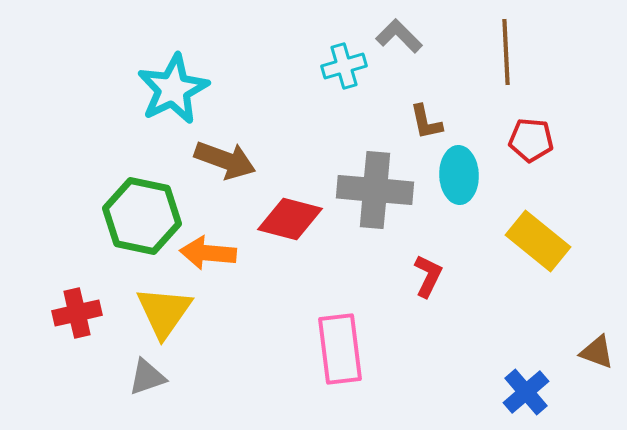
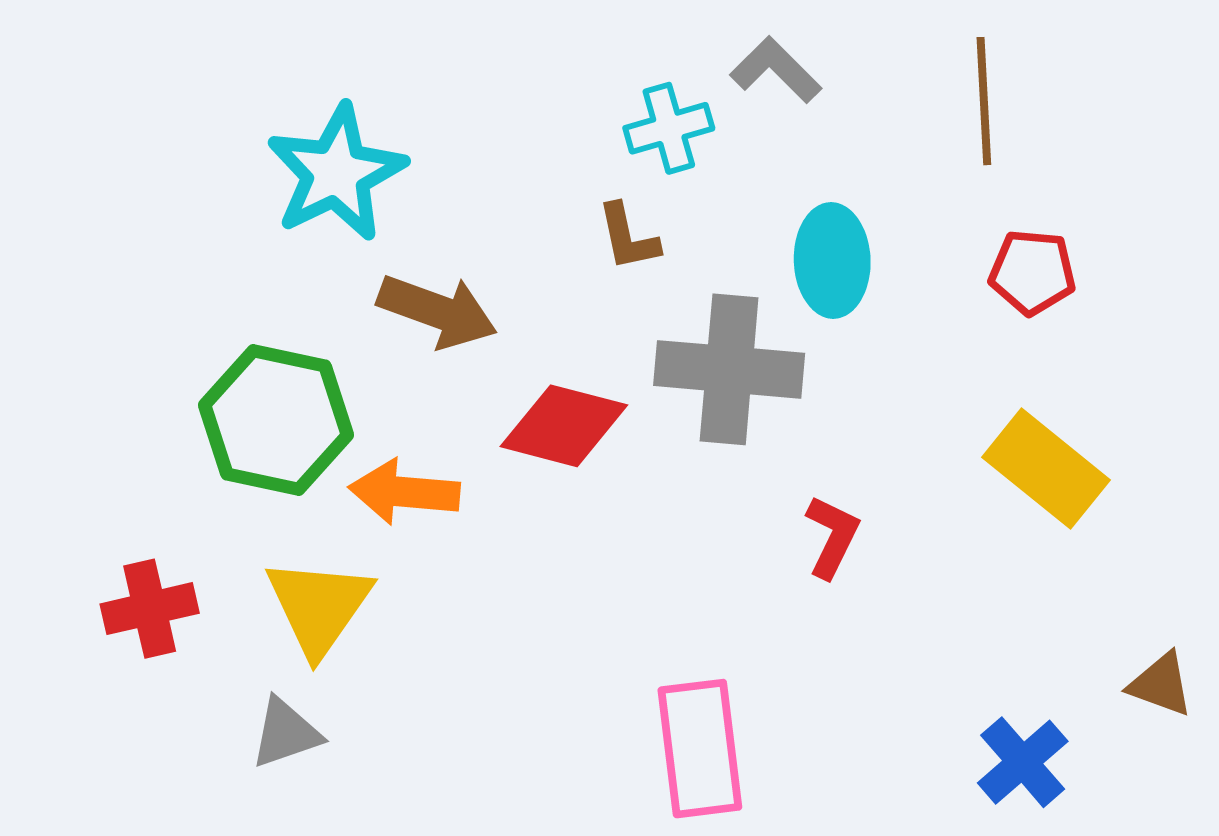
brown L-shape: (426, 122) -> (628, 237), moved
cyan ellipse: (459, 175) -> (832, 260), moved
pink rectangle: (340, 349) -> (700, 749), moved

